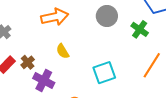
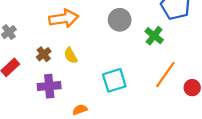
brown cross: (28, 62) -> (44, 54), moved
purple cross: (44, 81) -> (49, 86), turned -35

